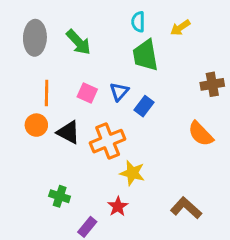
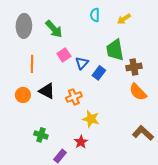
green trapezoid: (145, 55) -> (115, 50), moved
brown cross: (212, 84) -> (134, 67), moved
pink square: (87, 93) -> (64, 55), moved, turned 32
orange circle: (36, 125) -> (23, 95), moved
orange cross: (108, 141) -> (74, 97), size x0.7
brown L-shape: (186, 208) -> (143, 133), moved

